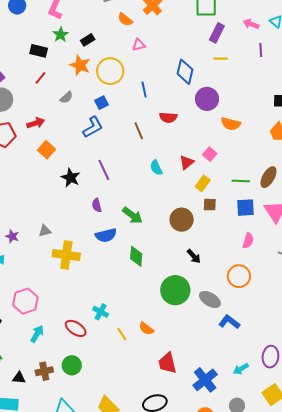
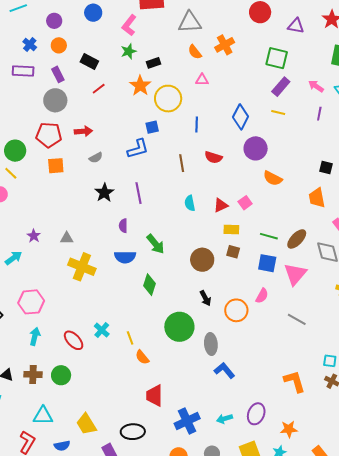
black rectangle: (39, 51) -> (89, 62), moved
gray semicircle: (66, 97) -> (96, 158), moved
orange square: (47, 150) -> (56, 166), moved, turned 30
yellow rectangle: (203, 183) -> (231, 229), turned 42
orange circle: (239, 276) -> (236, 310), moved
gray ellipse: (210, 299) -> (211, 344), turned 40
cyan arrow: (37, 334) -> (35, 336), turned -30
yellow line: (122, 334) -> (130, 338), moved

